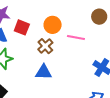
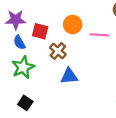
brown cross: (45, 46) -> (58, 51), moved

